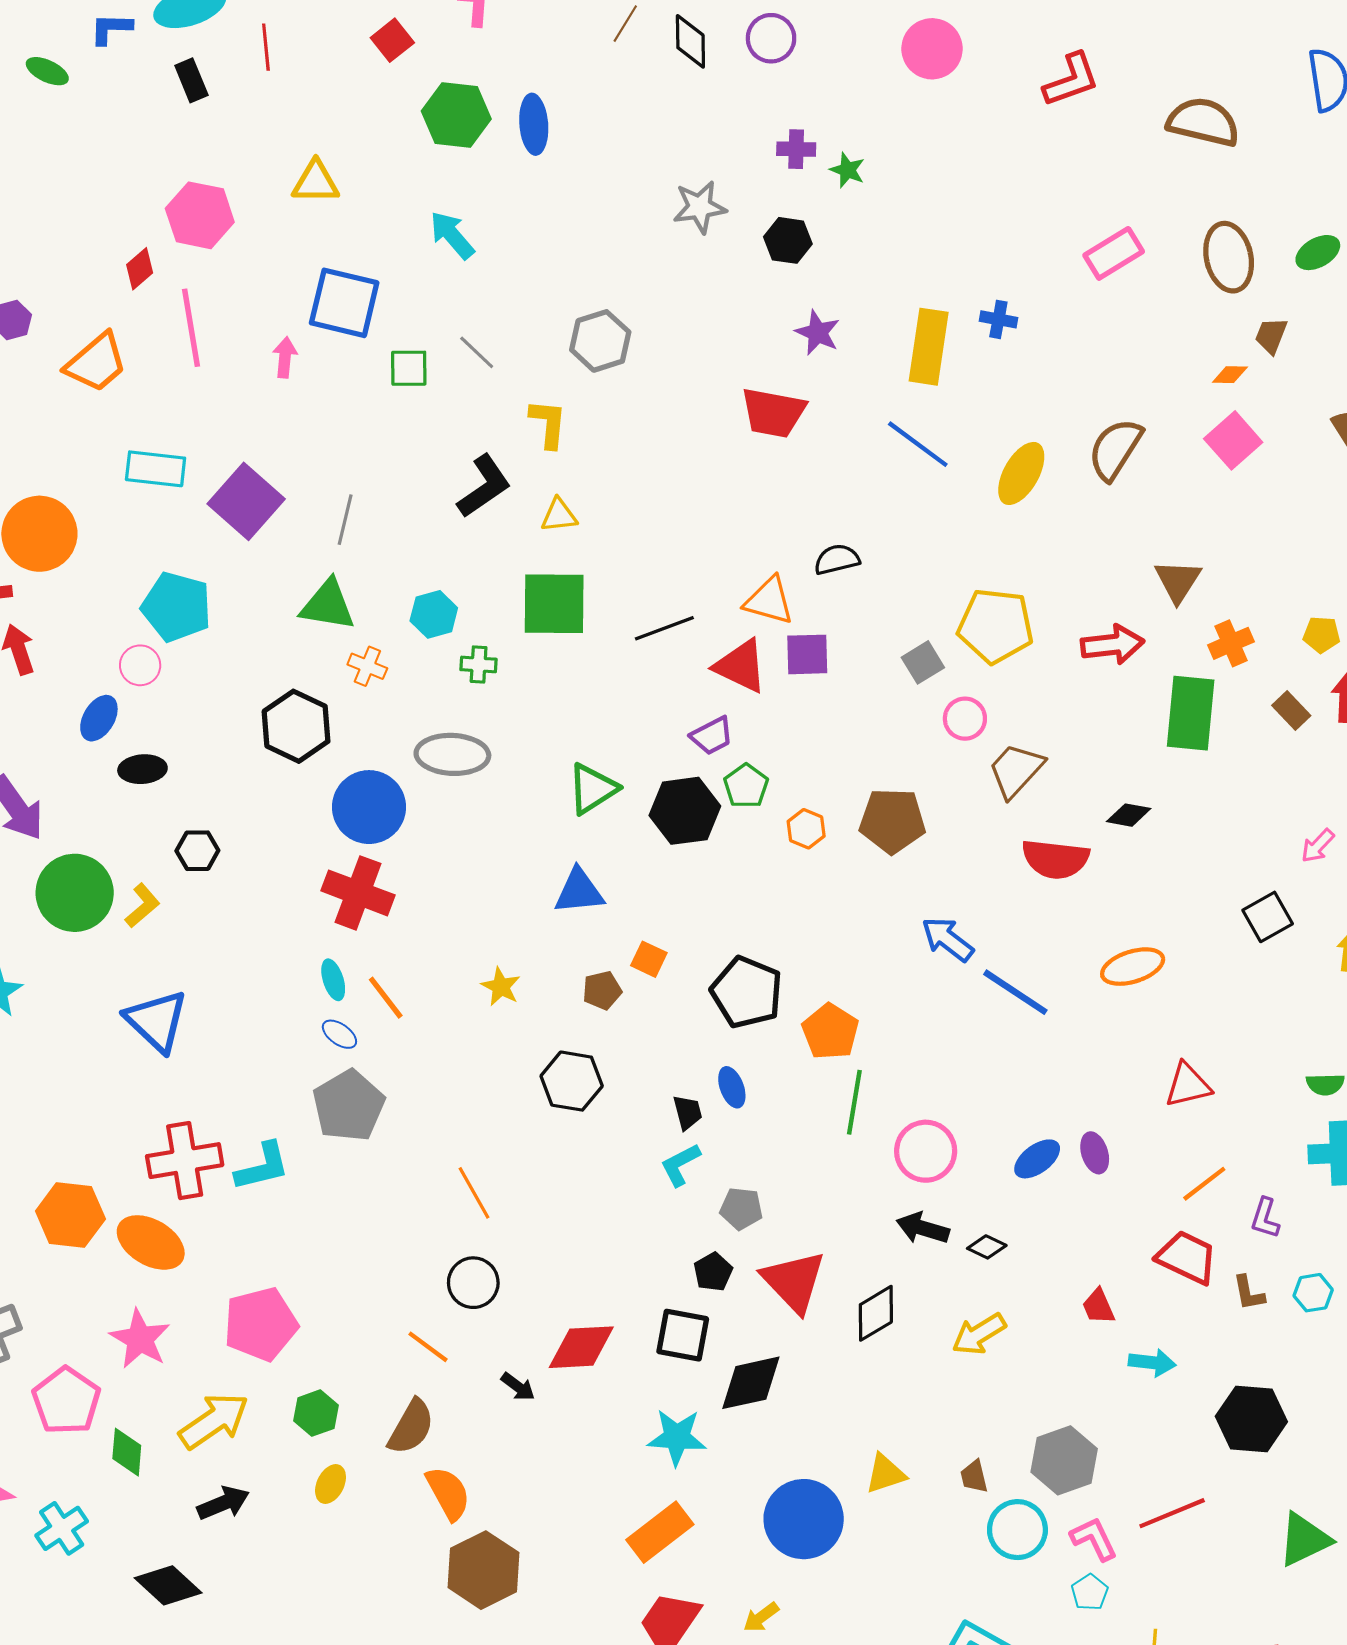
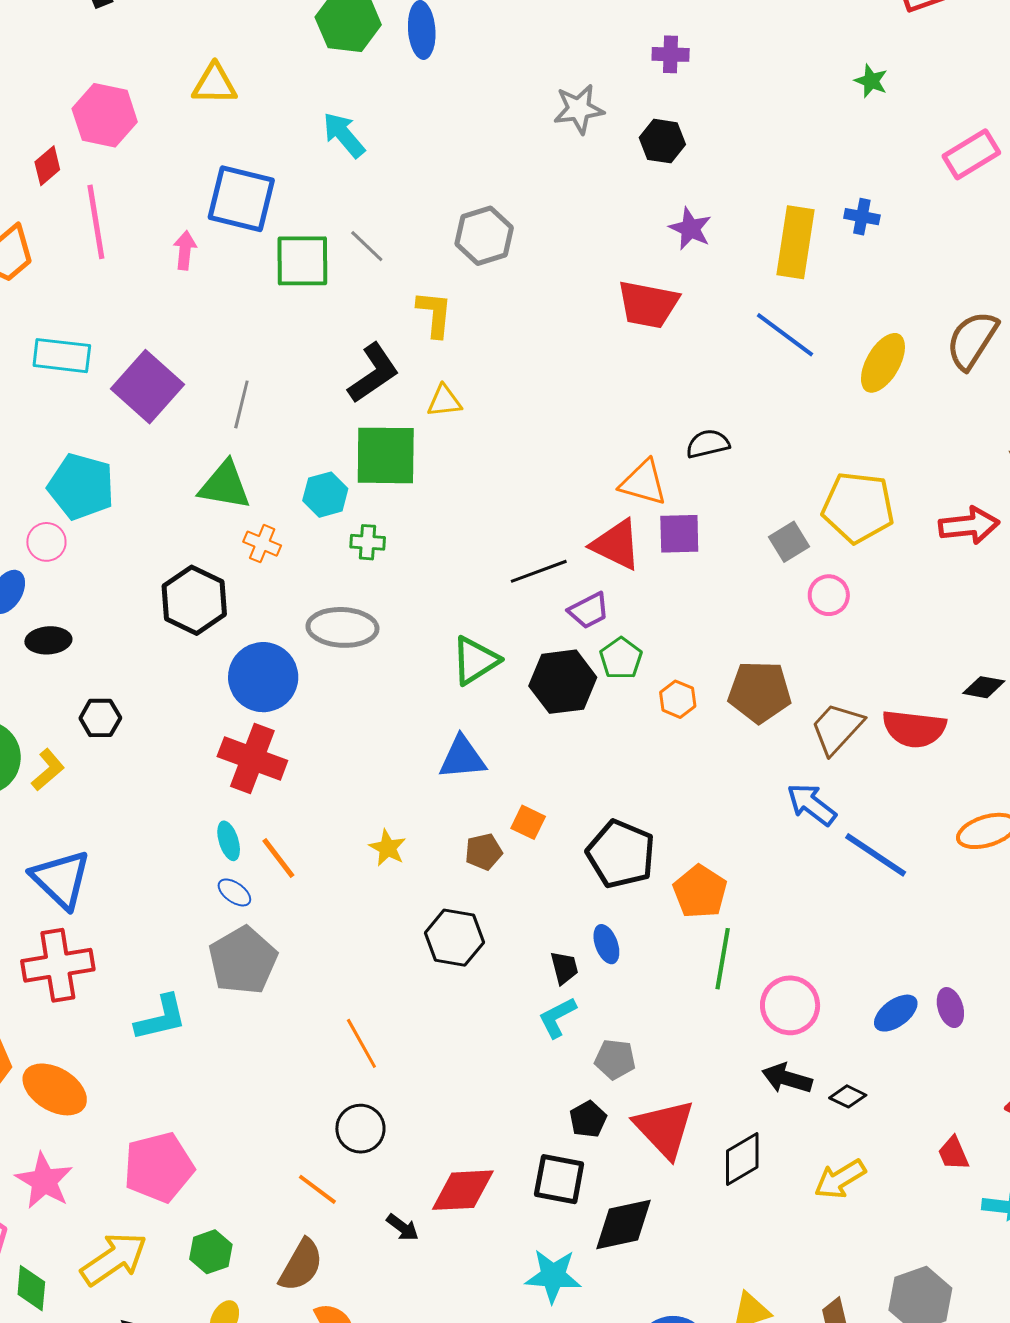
green star: (847, 170) -> (871, 81), moved
green square: (409, 368) -> (302, 261), size x1.5
green square: (554, 604) -> (386, 455), moved
black line: (664, 628) -> (539, 571), moved
brown trapezoid: (1016, 770) -> (837, 728), moved
red cross: (185, 1161) -> (58, 965), moved

